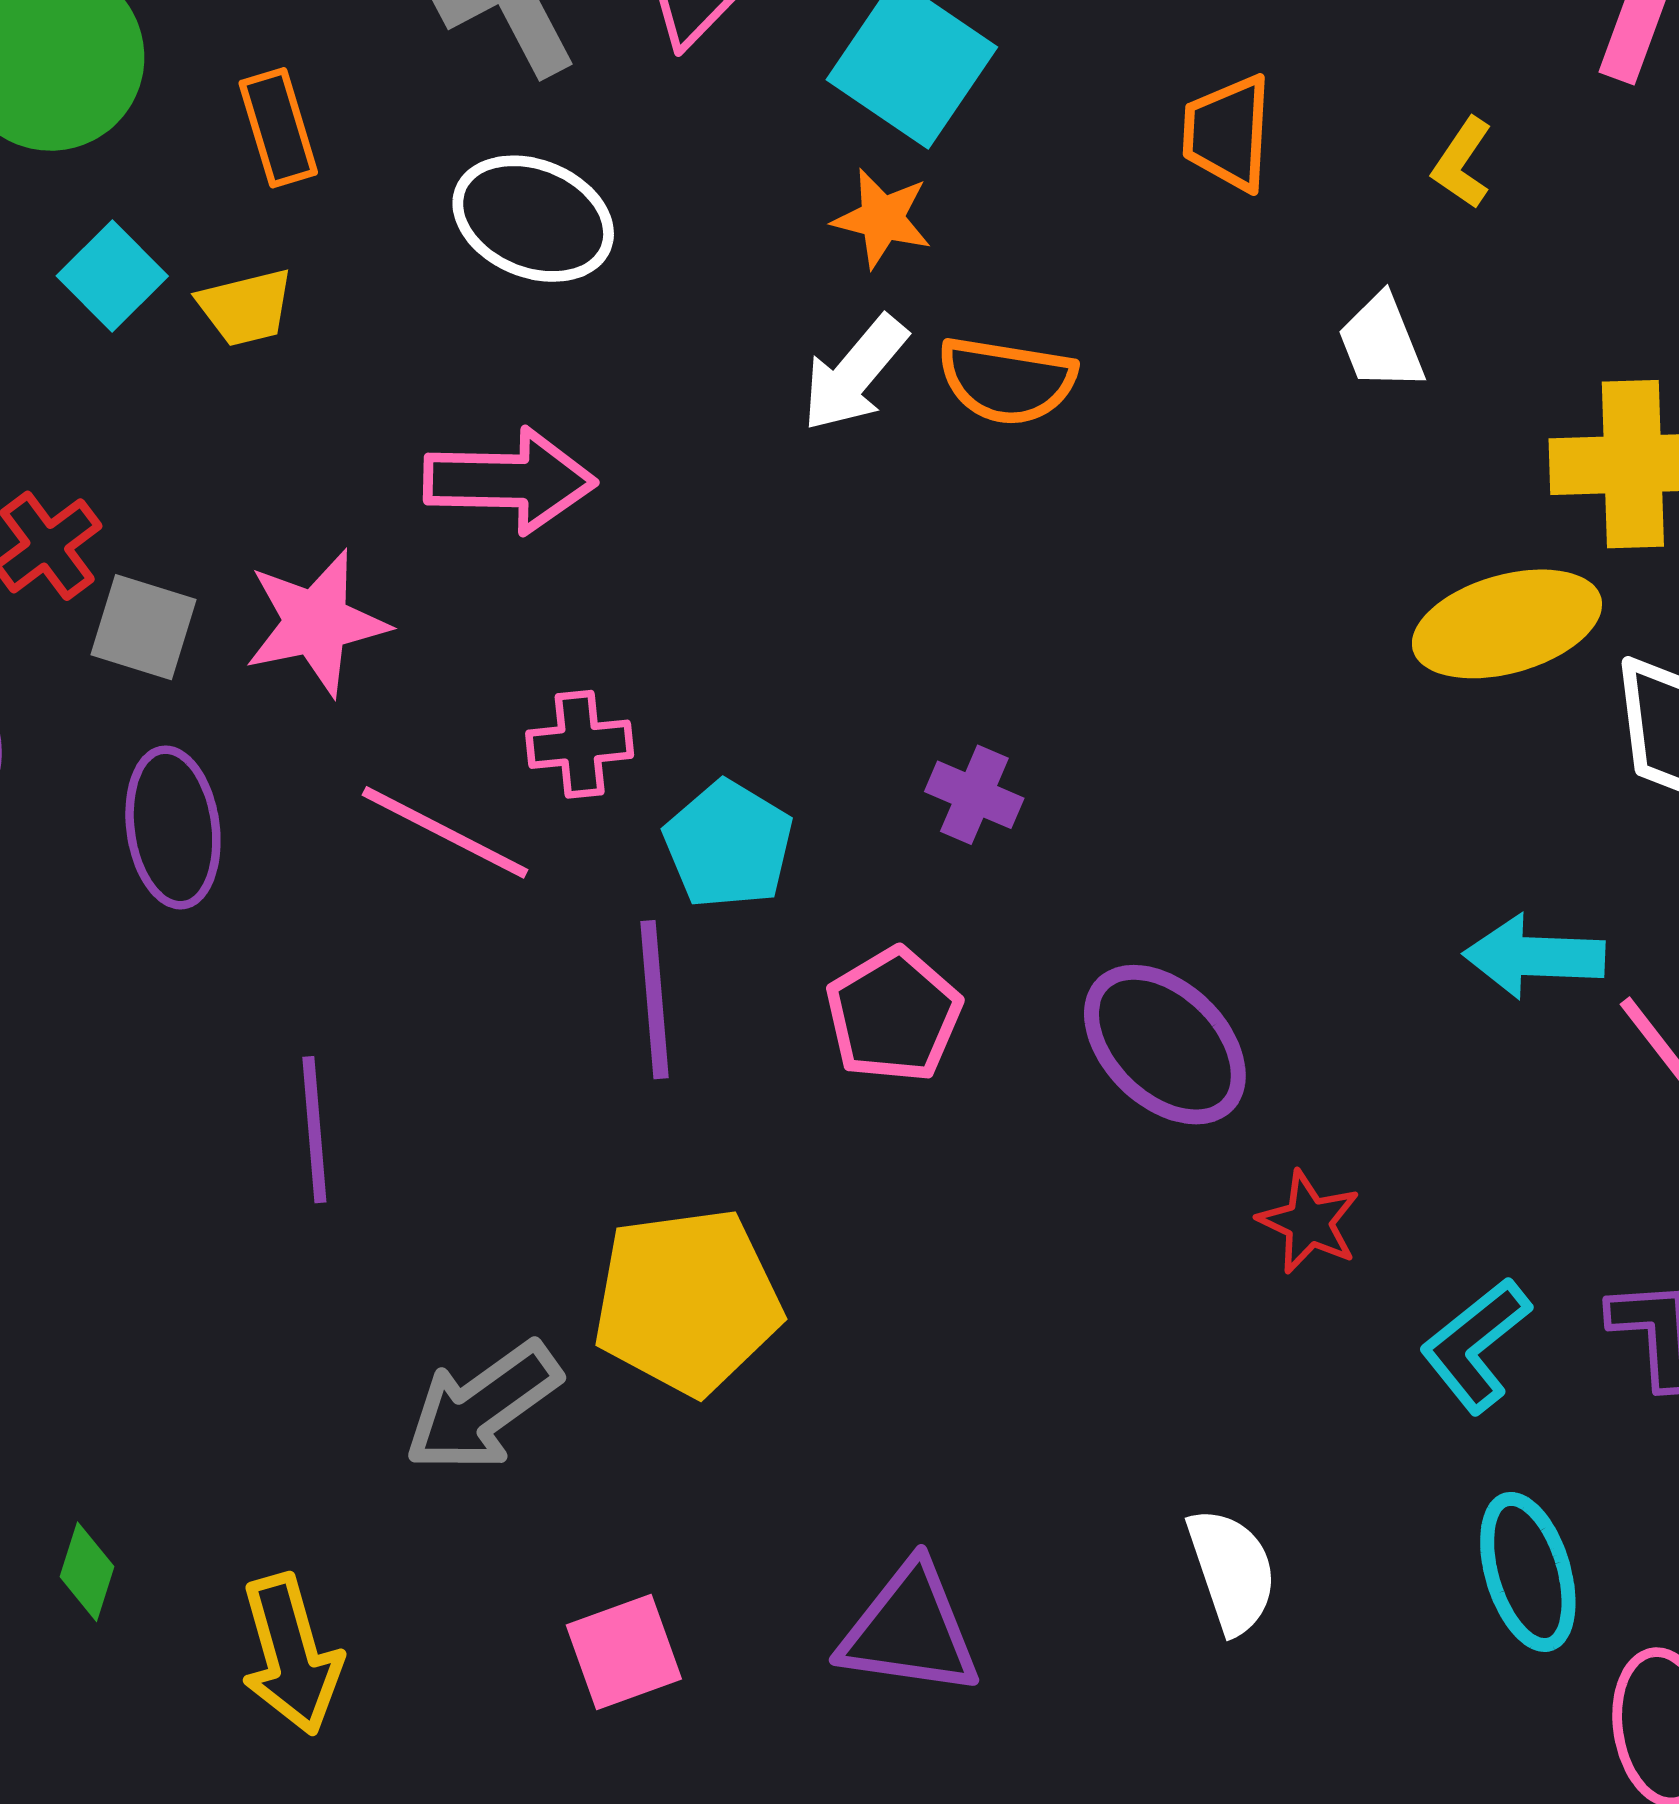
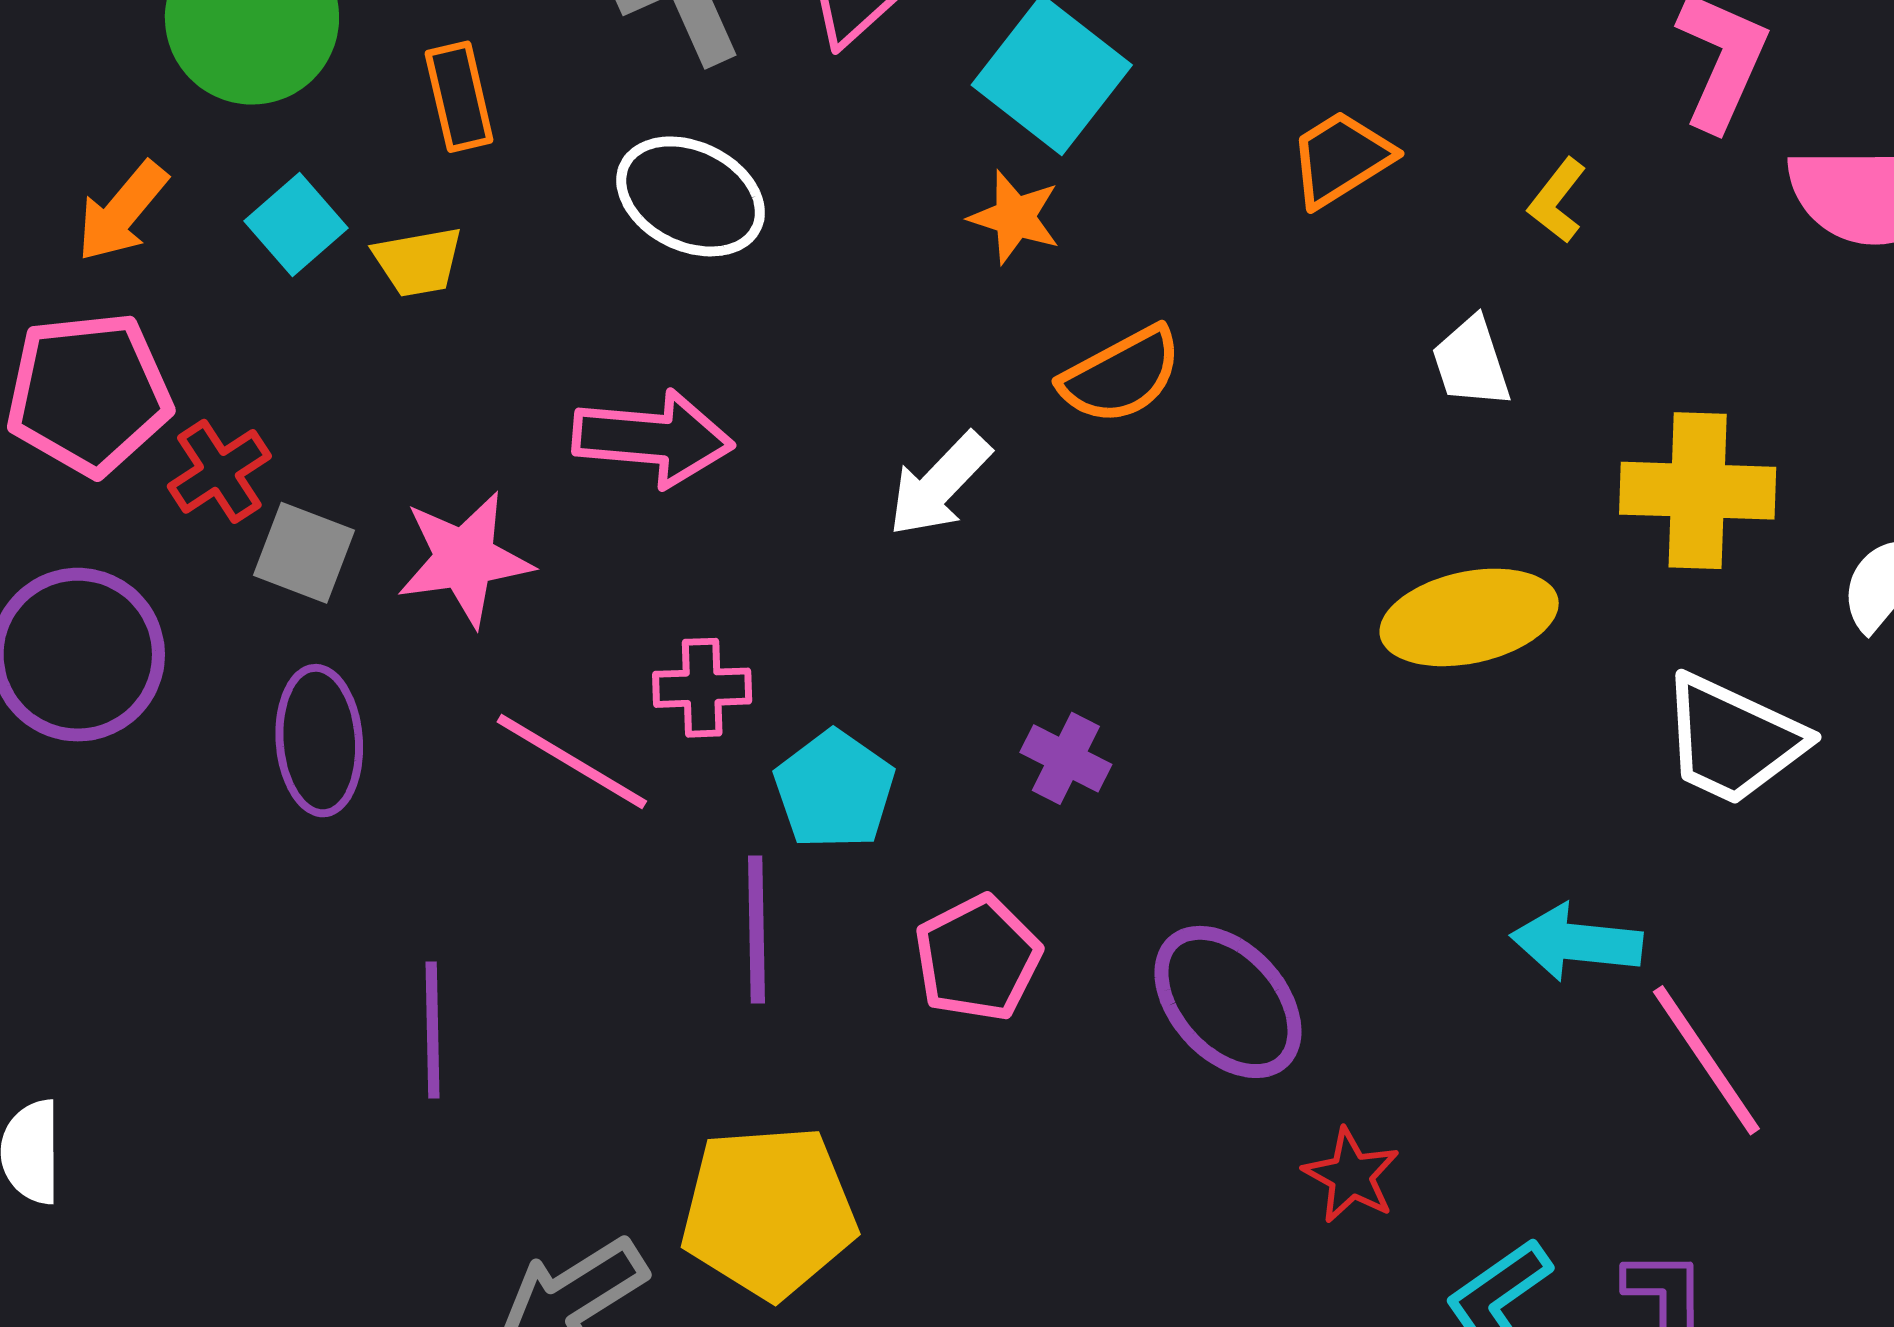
orange trapezoid: (1228, 133) -> (1341, 158), turned 51
white arrow: (855, 374) -> (939, 484), moved
orange semicircle: (1007, 380) -> (1121, 375), turned -41
yellow ellipse: (1507, 624) -> (1469, 617), moved

